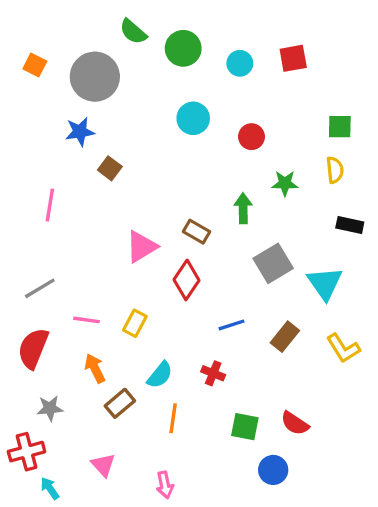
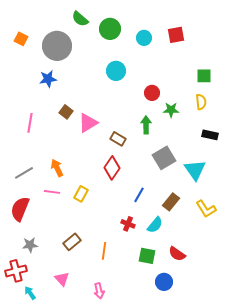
red circle: (251, 137) -> (152, 93), moved
brown square: (110, 168) -> (66, 112), moved
pink triangle: (142, 247) -> (88, 123), moved
blue line: (231, 325) -> (139, 195), turned -42
orange arrow: (95, 368) -> (57, 168), moved
cyan semicircle: (160, 375) -> (155, 225), moved

